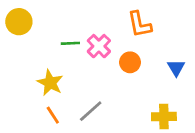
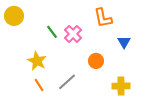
green line: (70, 43) -> (52, 32), turned 56
orange circle: (130, 62) -> (96, 61), moved
blue triangle: (176, 68) -> (124, 42), moved

